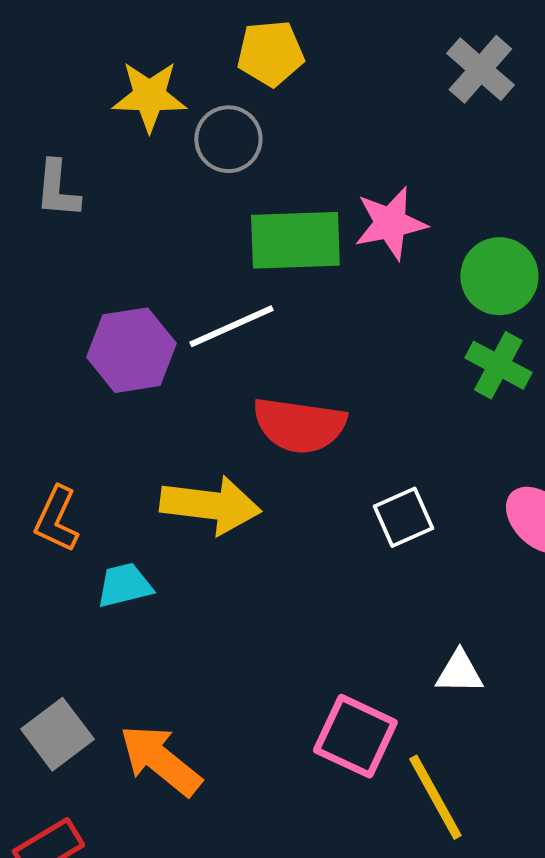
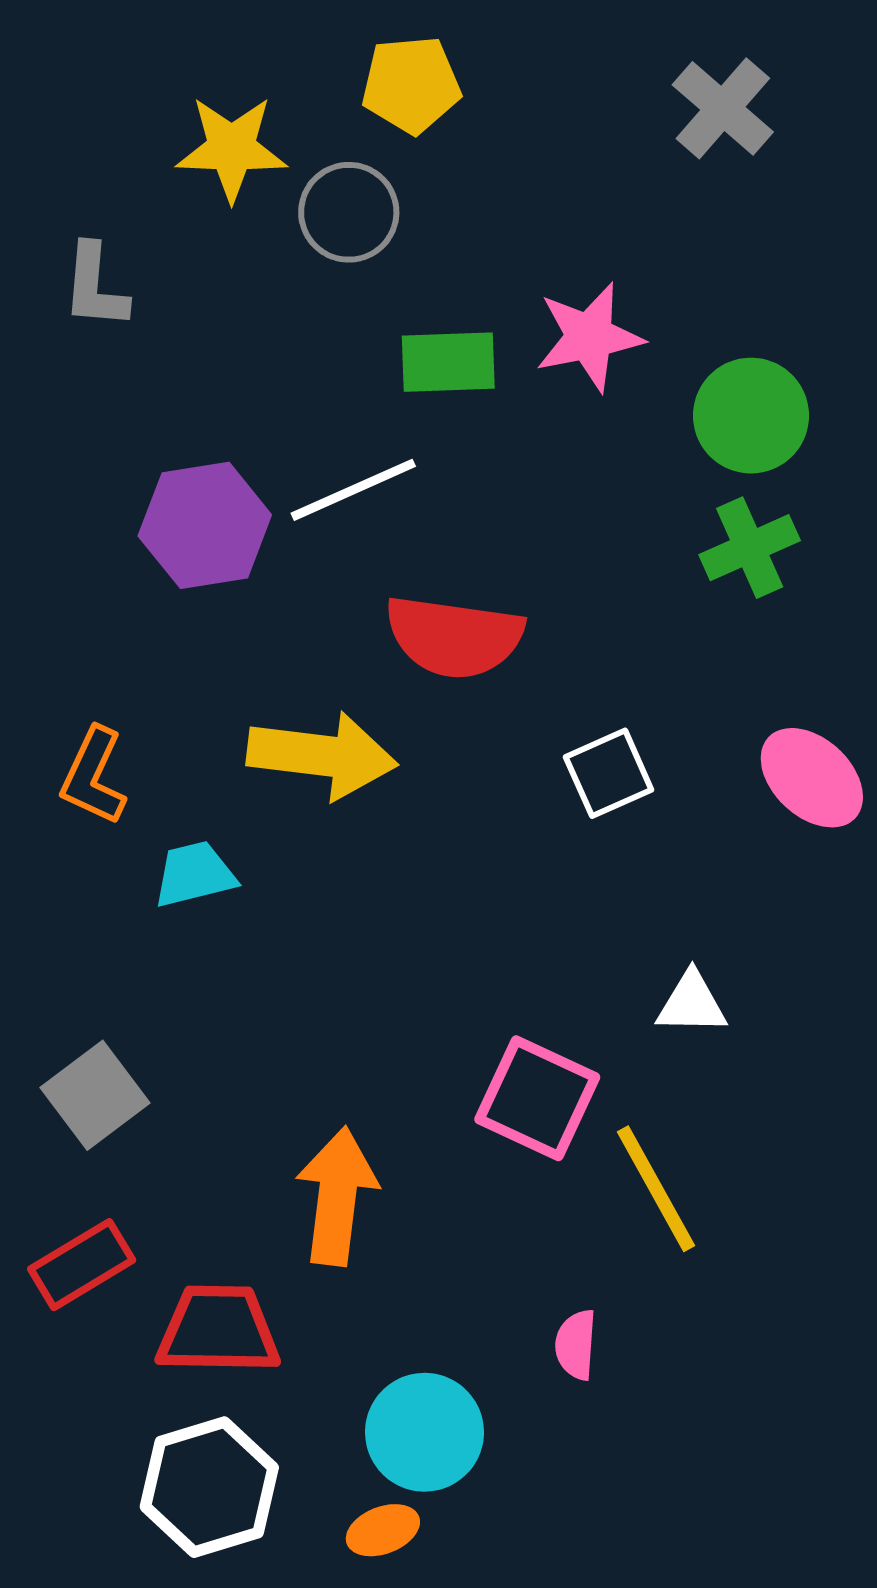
green rectangle: (295, 240) -> (448, 362), size x0.7
green cross: (498, 365) -> (750, 548), turned 38
orange arrow: (160, 760) -> (337, 1196), moved, turned 58

